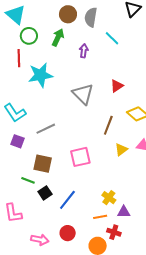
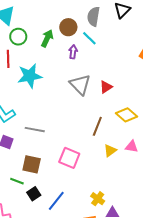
brown circle: (68, 14) -> (68, 27), moved
gray semicircle: (91, 17) -> (93, 16), moved
cyan line: (112, 38) -> (89, 38), moved
gray triangle: (83, 94) -> (80, 85), moved
gray line: (46, 129) -> (35, 130), turned 36
pink square: (80, 157) -> (69, 158), turned 35

